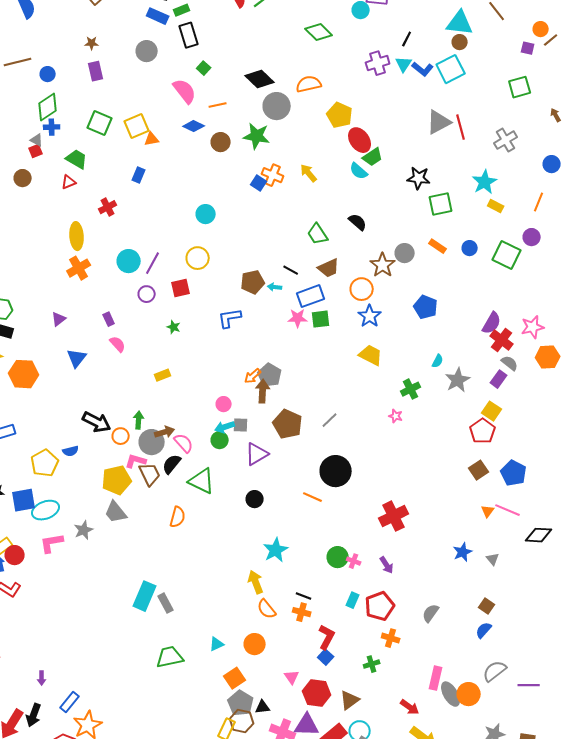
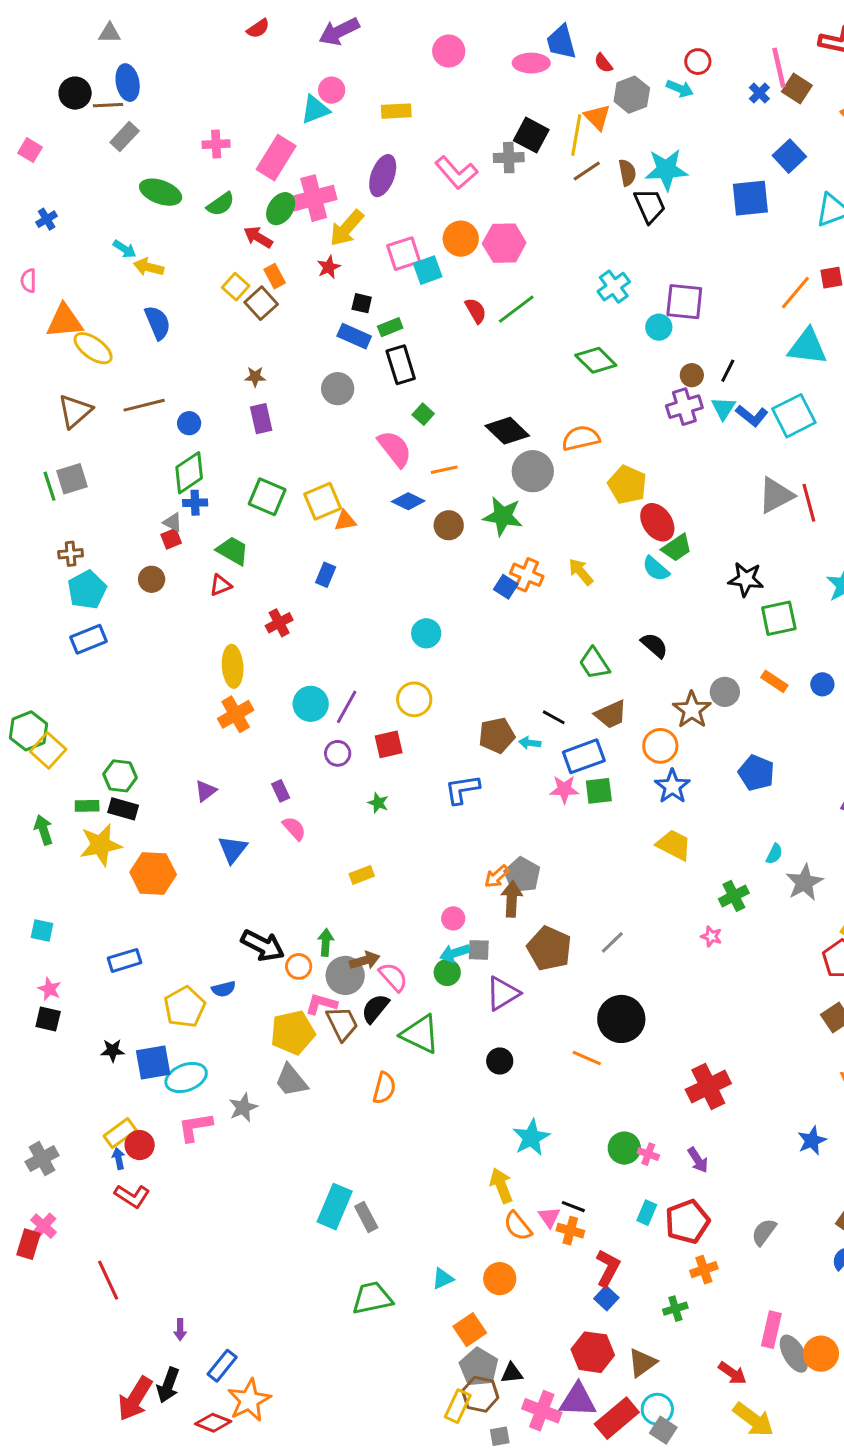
brown circle: (460, 42) -> (692, 375), moved
orange cross: (391, 638) -> (704, 1270), turned -36
pink triangle: (292, 677) -> (549, 1217), moved

